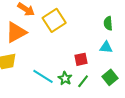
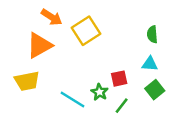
green square: (110, 77) -> (155, 90), moved
green star: (65, 78) -> (99, 92), moved

